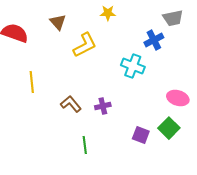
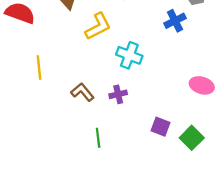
cyan cross: (133, 66) -> (129, 55), moved
green square: (169, 128) -> (192, 138), moved

